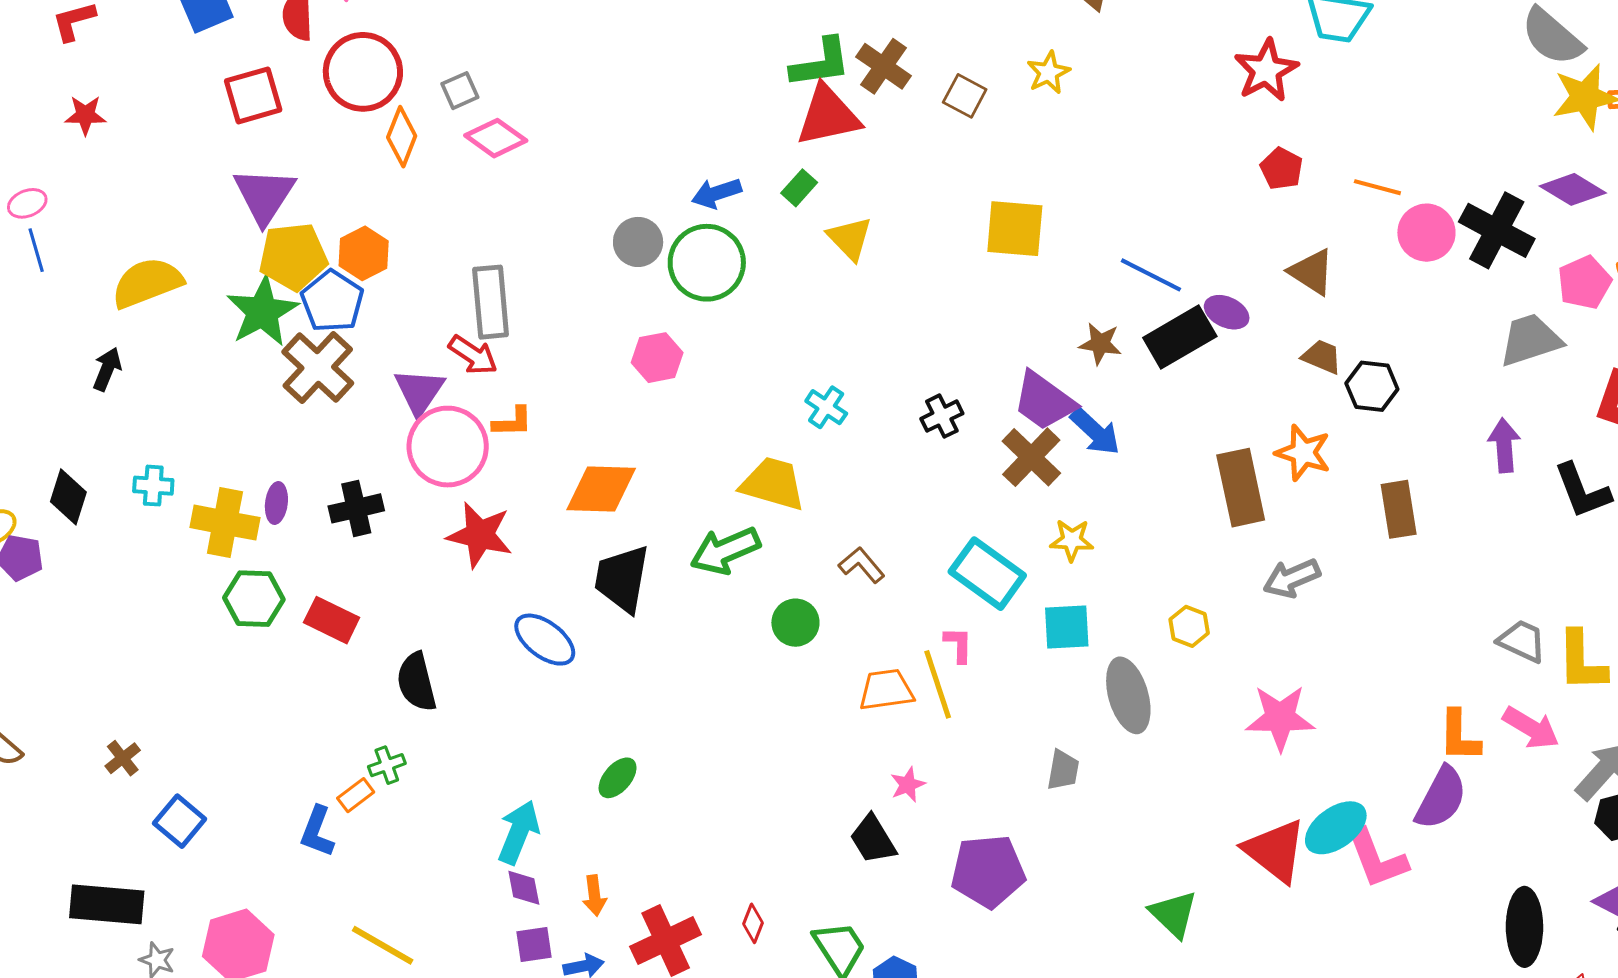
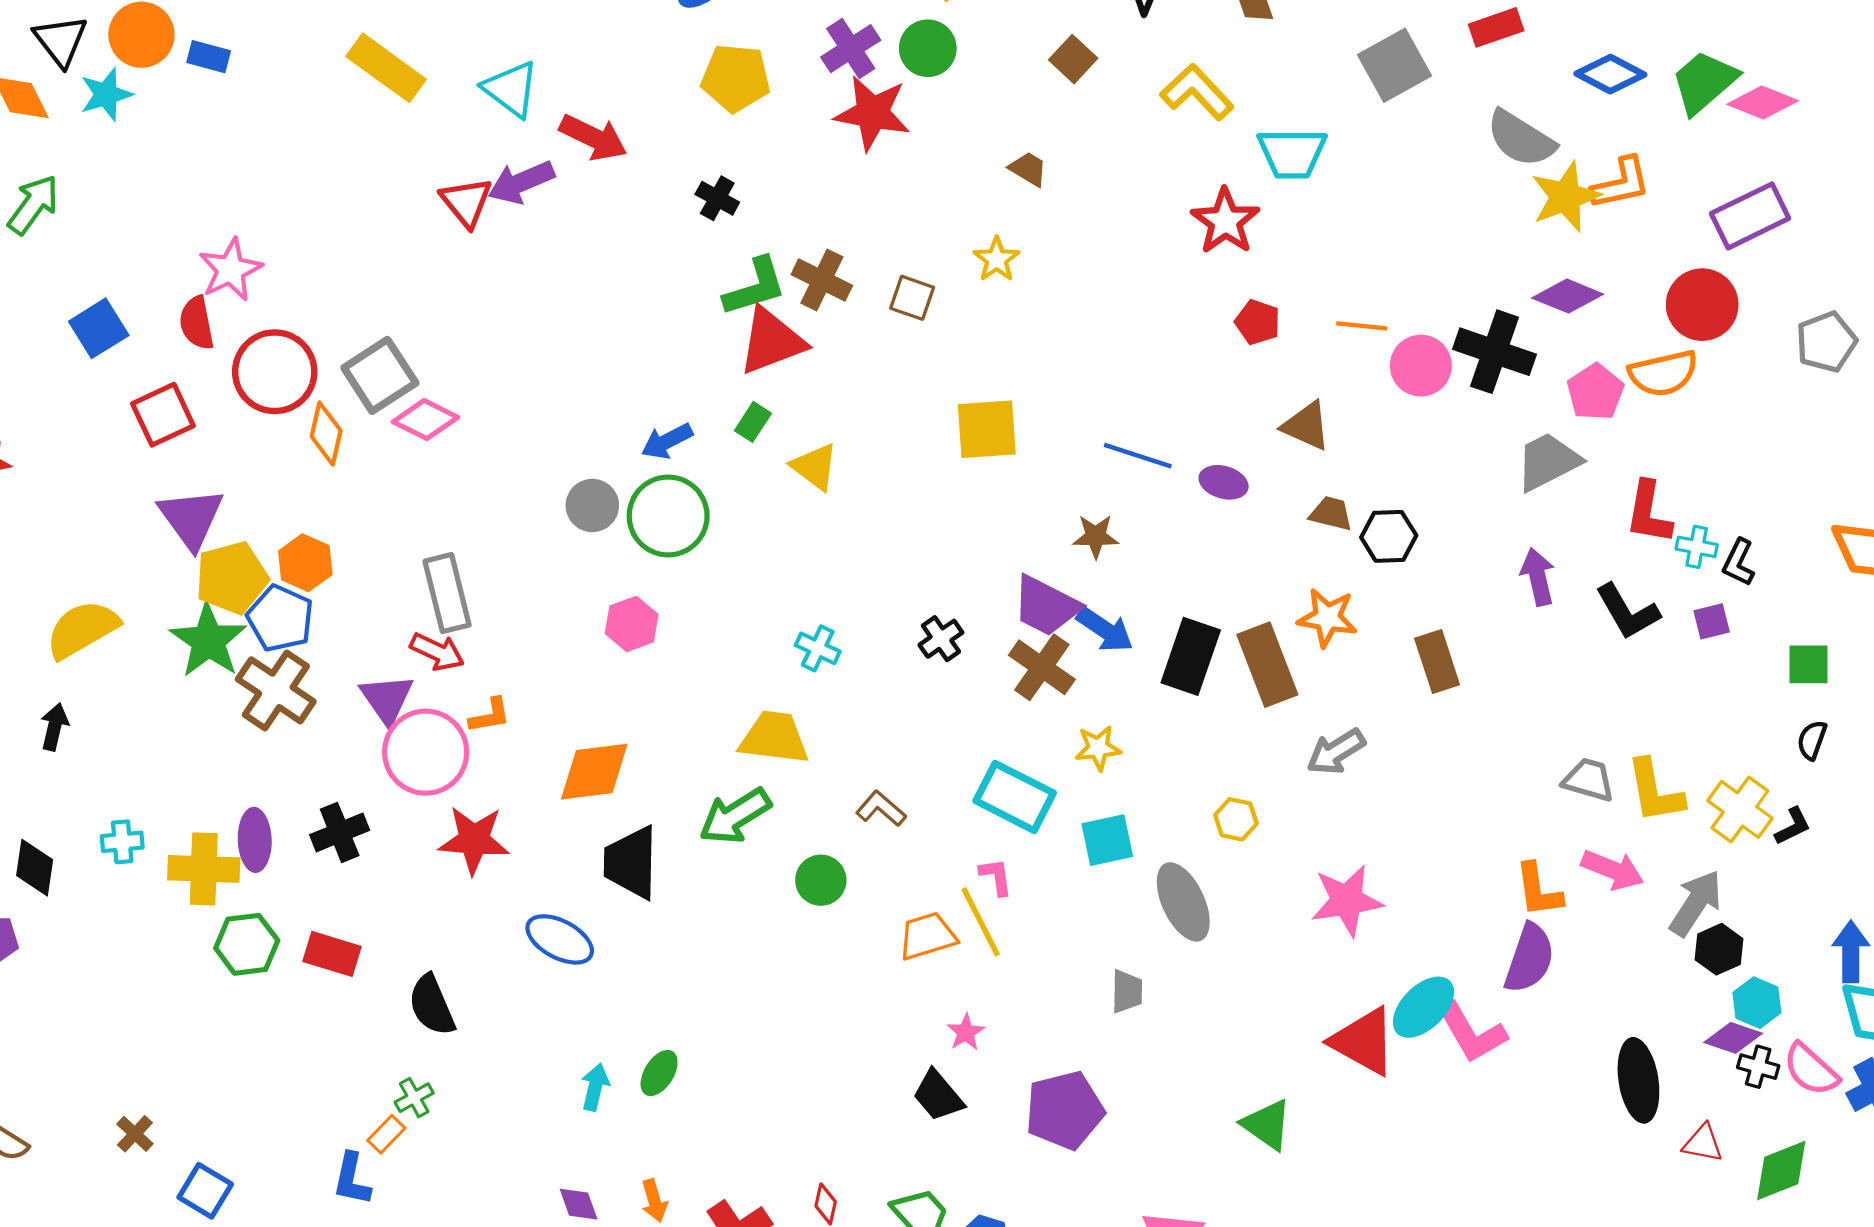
gray square: (460, 91) -> (380, 375), size x1.8
black rectangle: (1180, 337) -> (1191, 656), moved, turned -32
purple ellipse: (276, 503) -> (255, 840), size x1.4
cyan arrow: (519, 832) -> (595, 1087), moved, size x0.7

